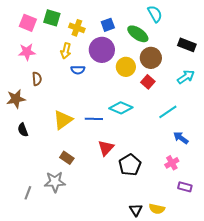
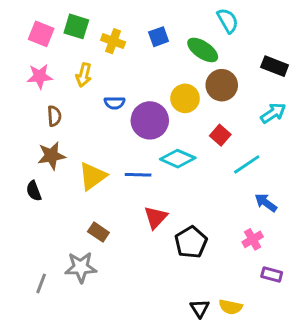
purple circle: (102, 50) -> (150, 120), moved
yellow arrow: (66, 51) -> (84, 75), moved
red square: (148, 82) -> (220, 135), moved
brown star: (16, 99) -> (51, 156), moved

